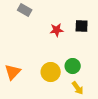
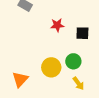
black square: (82, 26) -> (82, 33), moved
orange triangle: (13, 72) -> (20, 79), moved

